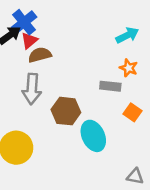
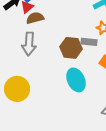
brown hexagon: (66, 111) -> (71, 48), moved

